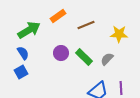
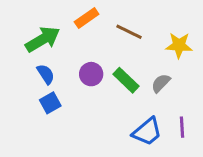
brown line: (86, 25) -> (129, 32), turned 48
blue semicircle: (23, 53) -> (46, 74), moved
blue square: (21, 72) -> (50, 103), moved

